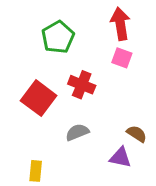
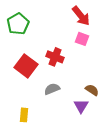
red arrow: (120, 24) -> (81, 16), turned 150
green pentagon: (58, 37) -> (18, 24), moved
purple triangle: (120, 158) -> (81, 106), turned 49

